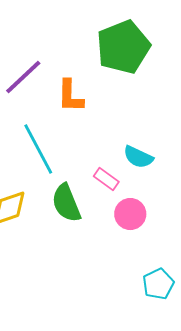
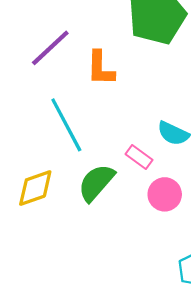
green semicircle: (66, 203) -> (96, 183), turned 63

